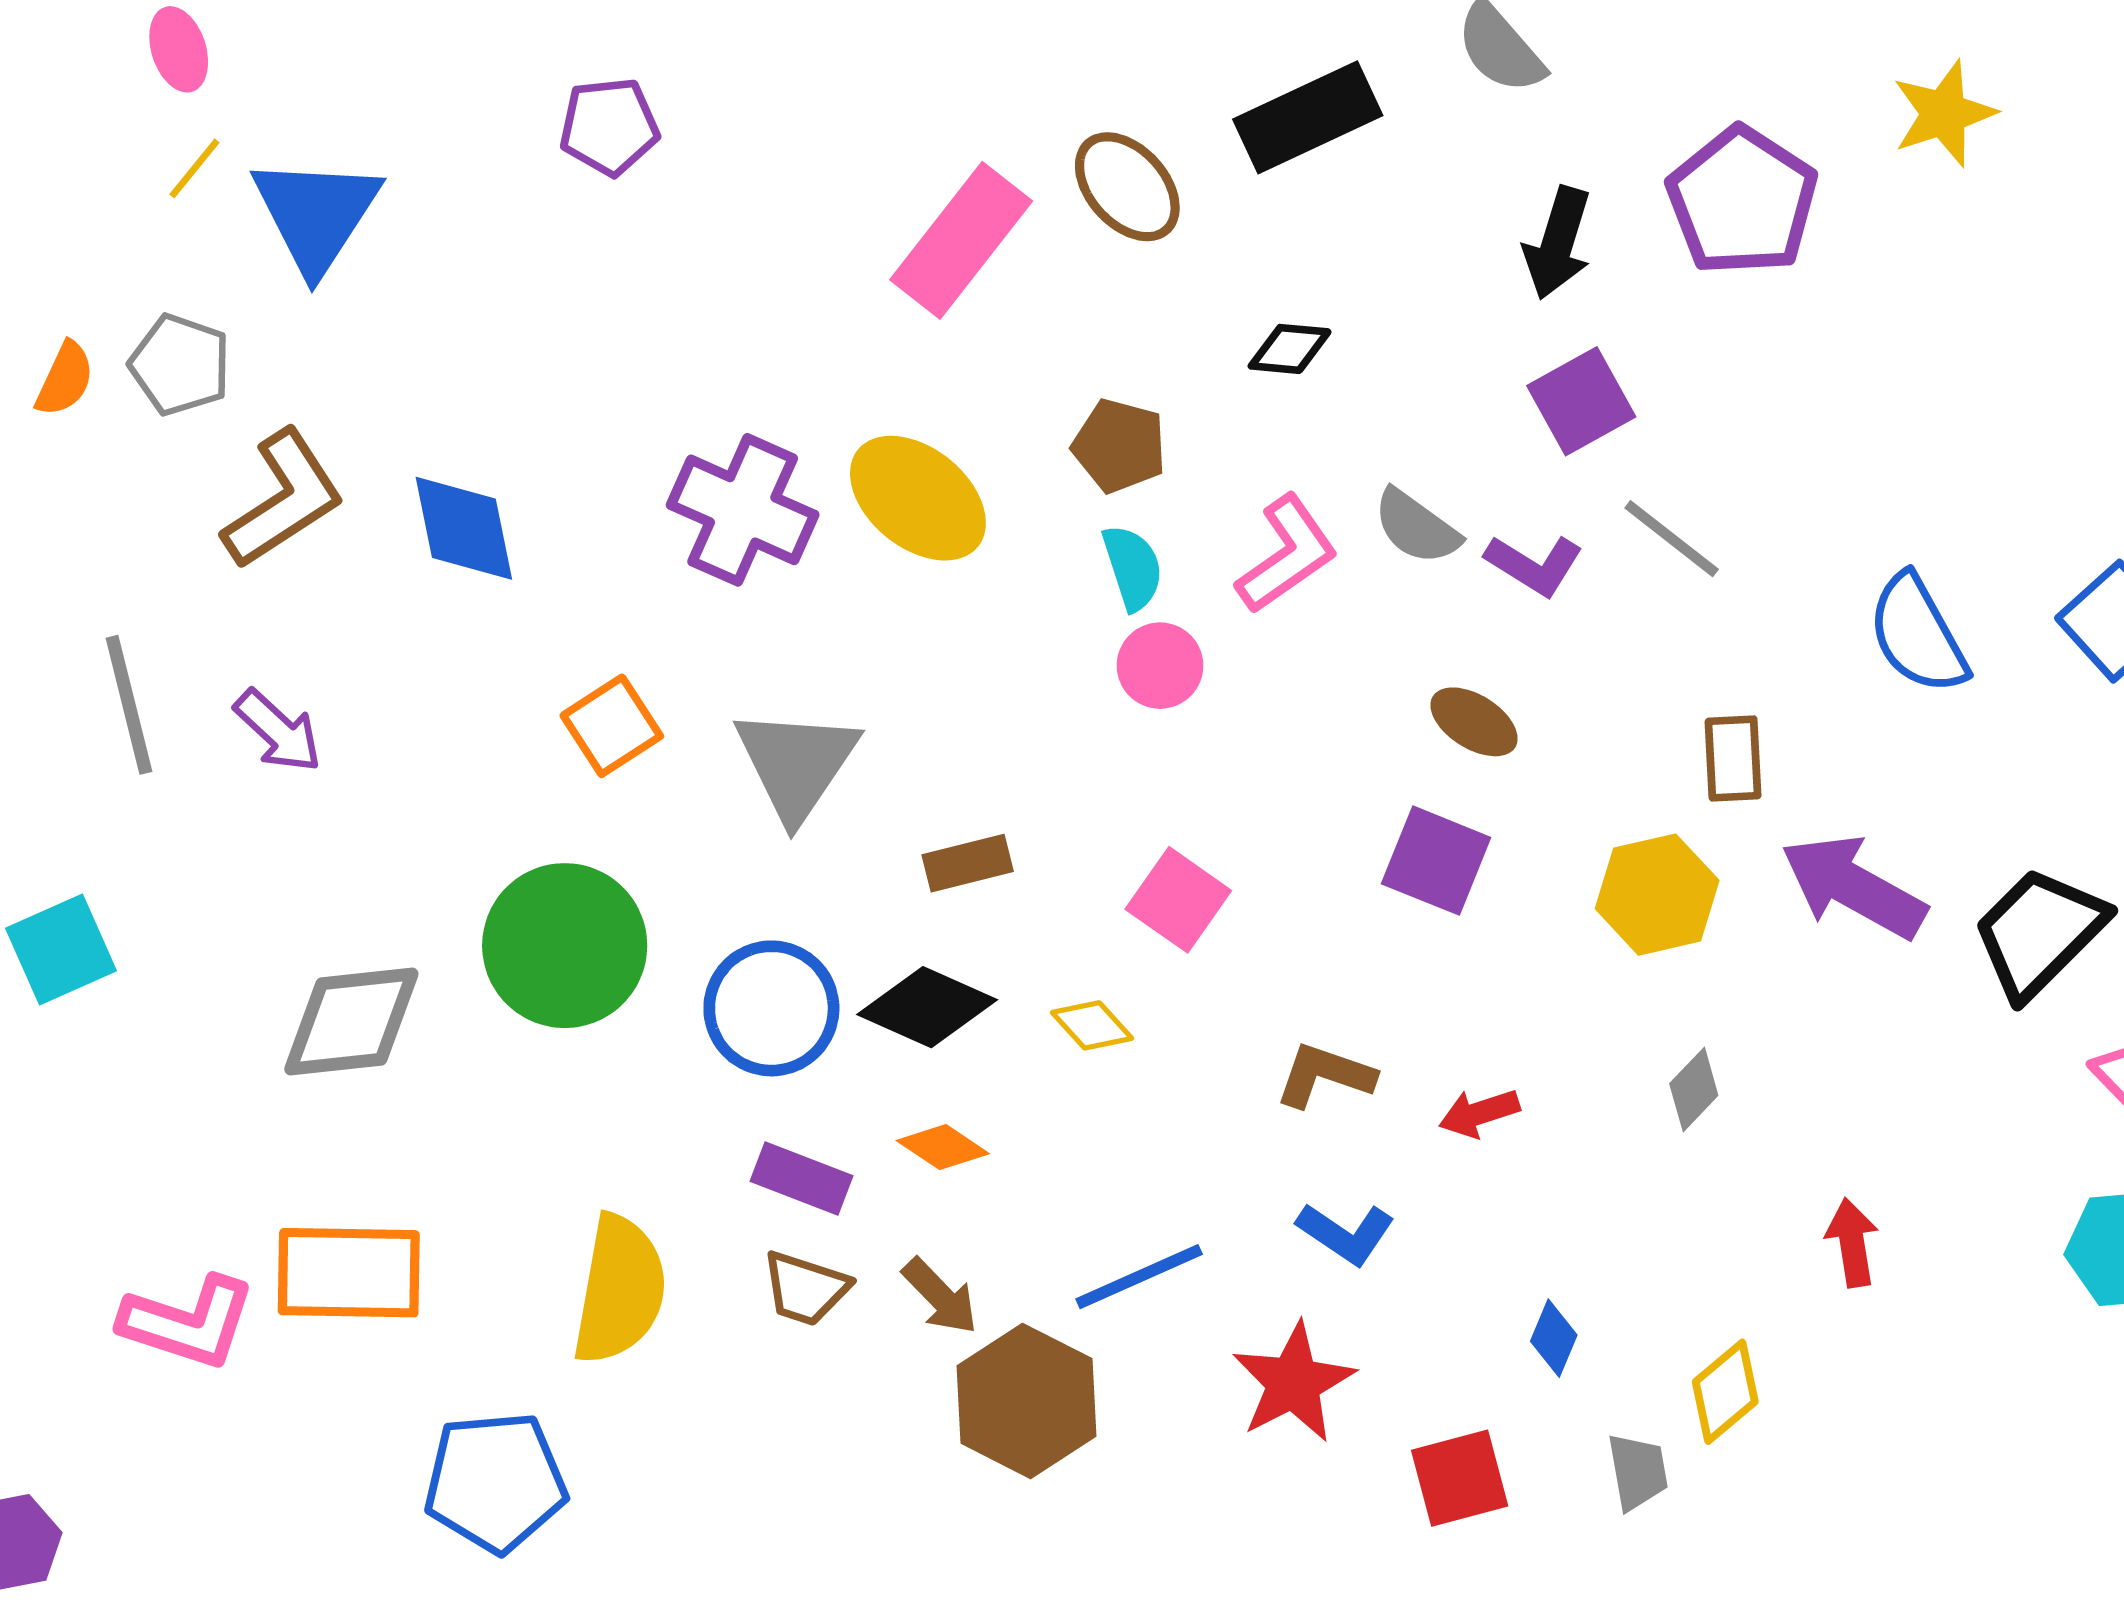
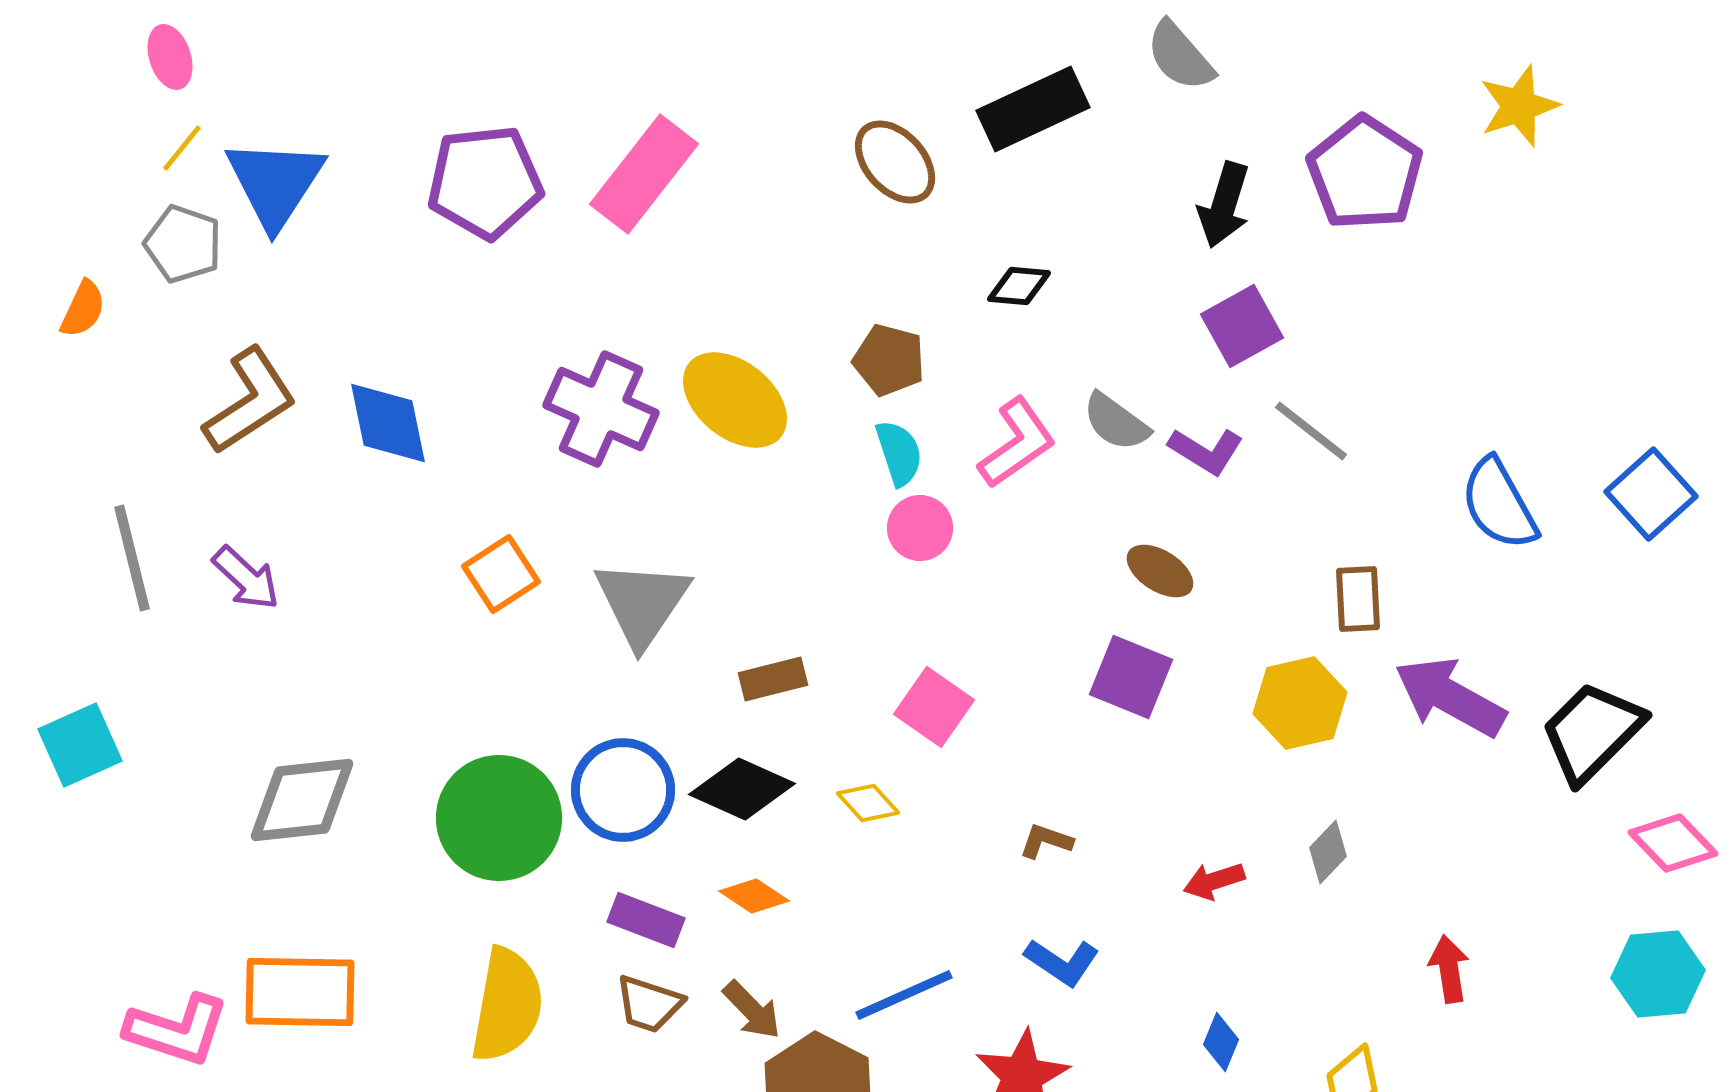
purple pentagon: (609, 127) -> (485, 182), moved, size x1.5
pink rectangle: (961, 240) -> (644, 174), moved
gray pentagon: (180, 365) -> (183, 244), moved
green circle: (565, 946) -> (499, 818), moved
brown L-shape: (1325, 1075) -> (1046, 841), size x0.7
red arrow: (1479, 1113) -> (1214, 881), moved

